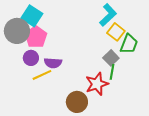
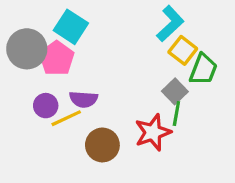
cyan square: (32, 16) -> (71, 27), moved
purple circle: (31, 58) -> (46, 106), moved
brown circle: (77, 102) -> (102, 145), moved

